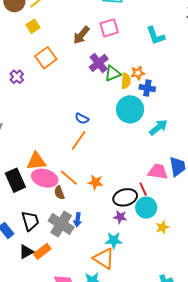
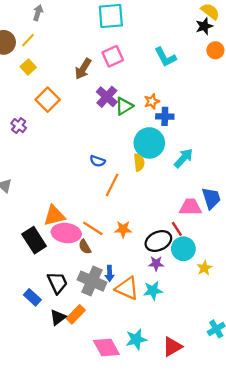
yellow semicircle: (126, 81) -> (139, 162), moved
orange line: (79, 140) -> (112, 185), moved
orange triangle: (104, 259) -> (127, 288), moved

